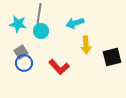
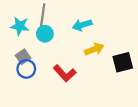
yellow arrow: (86, 45) -> (94, 49), turned -108

